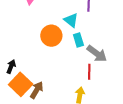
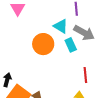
gray arrow: (97, 54) -> (84, 33), moved

